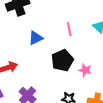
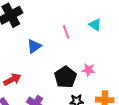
black pentagon: (62, 60) -> (65, 77), moved

